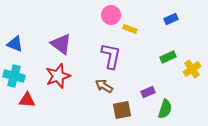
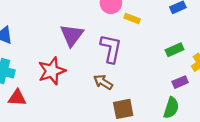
purple triangle: (61, 44) -> (72, 35), moved, turned 30
purple rectangle: (148, 92) -> (180, 82), moved

